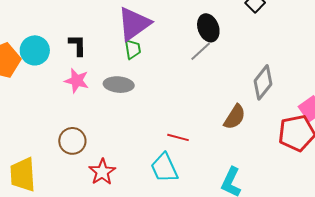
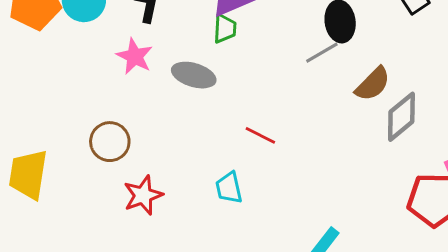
brown semicircle: (235, 117) -> (373, 84), moved
red line: (178, 137) -> (260, 135), moved
cyan trapezoid: (164, 168) -> (229, 188), moved, size x0.7

